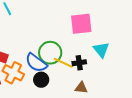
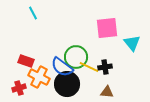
cyan triangle: (101, 50) -> (132, 43), moved
black circle: (41, 80) -> (67, 84), size x1.6

